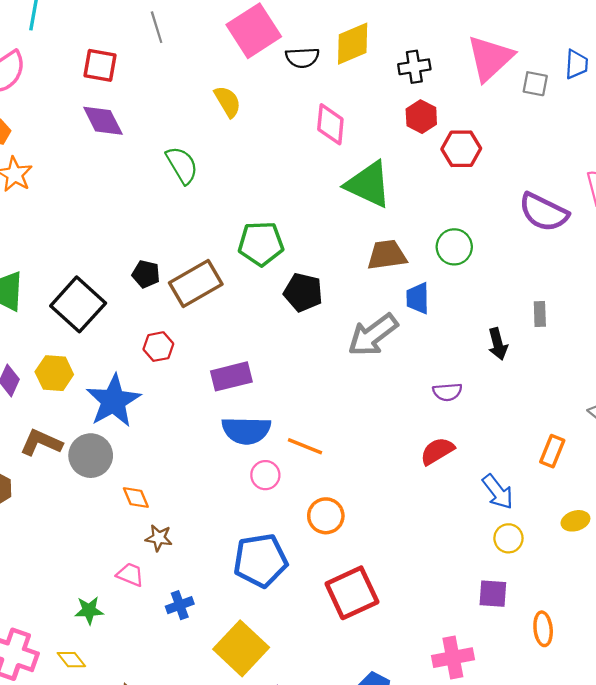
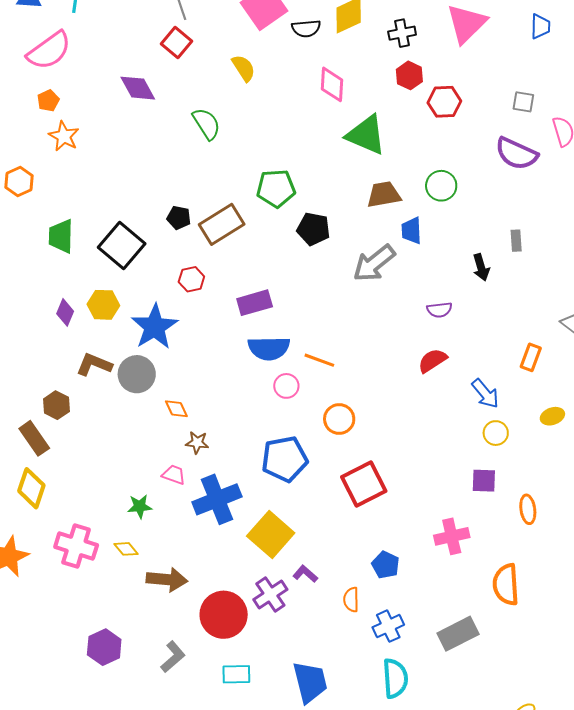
red square: (100, 65) -> (176, 42), moved, turned 32
gray square: (535, 84) -> (523, 102), moved
blue cross: (180, 605) -> (217, 499), size x2.0

